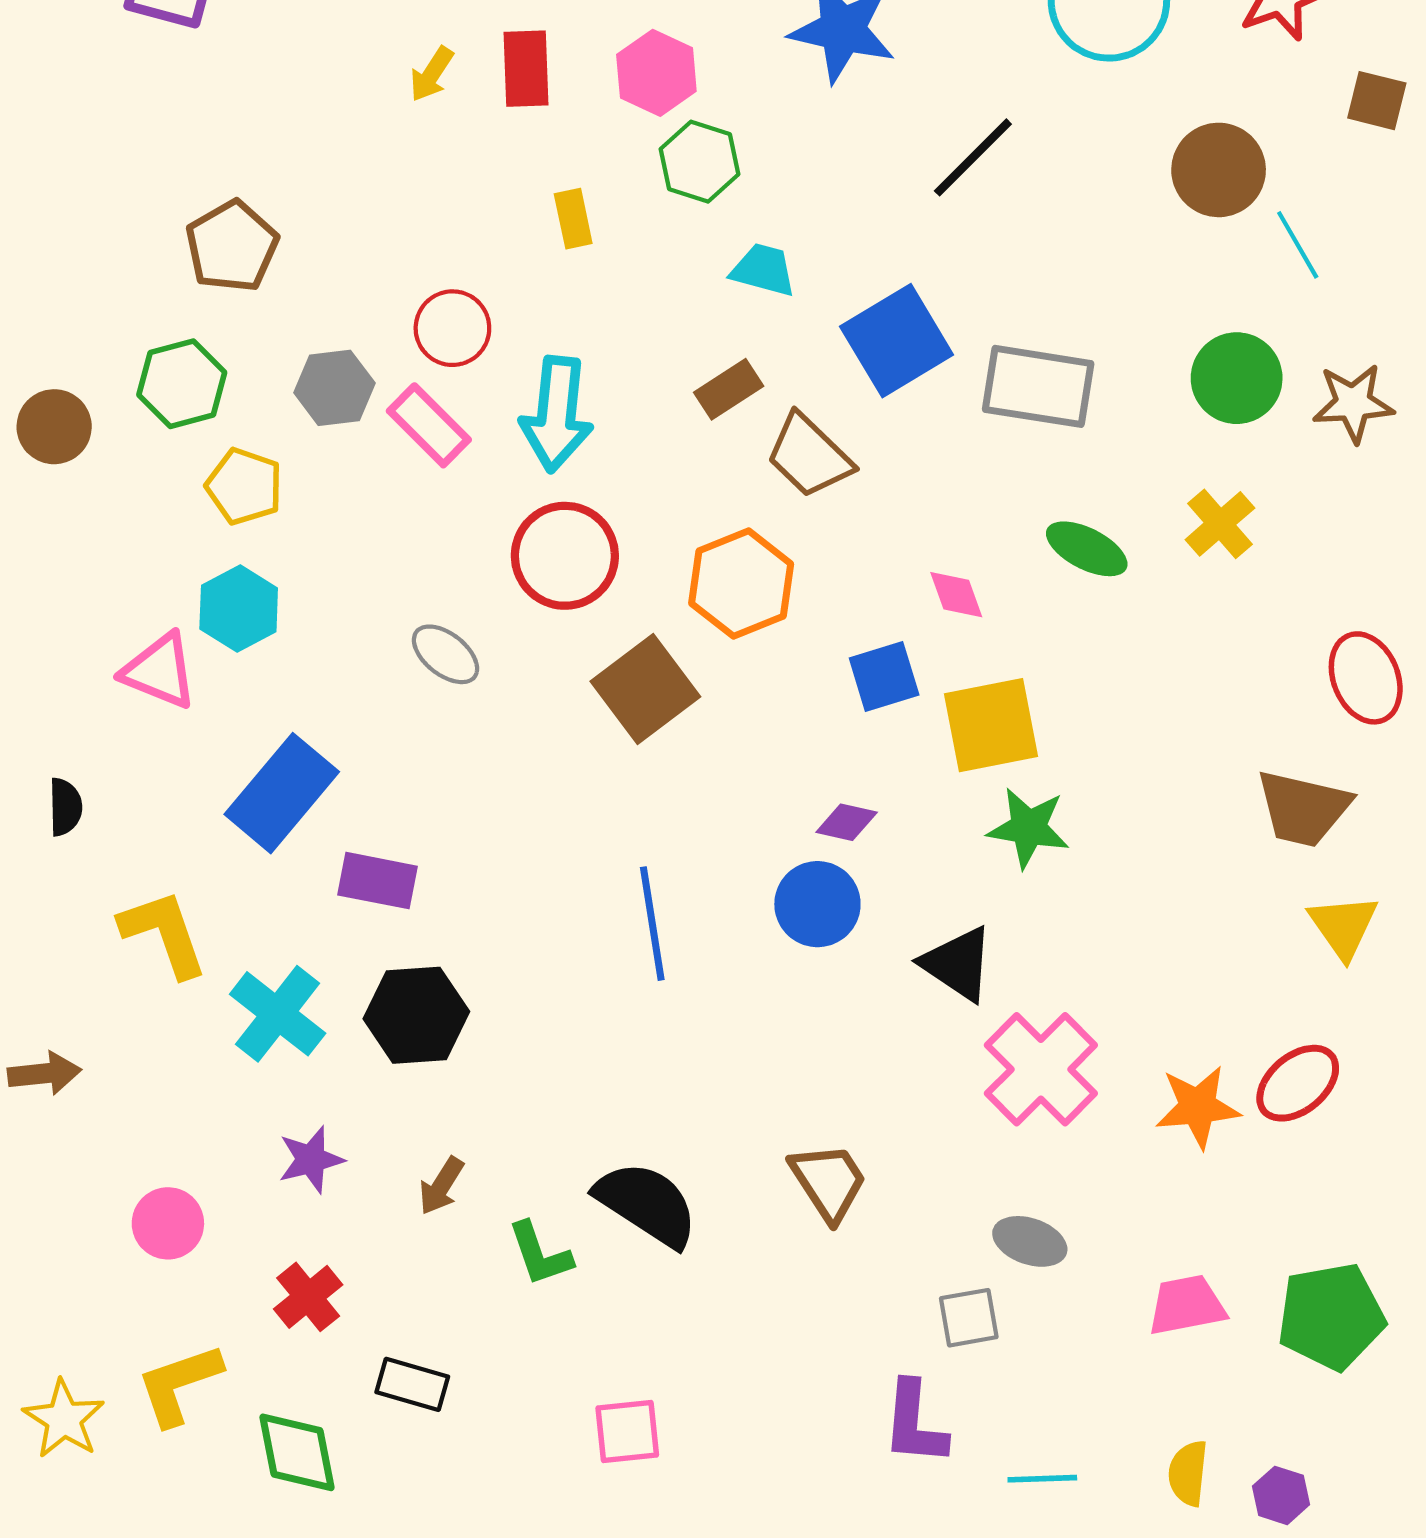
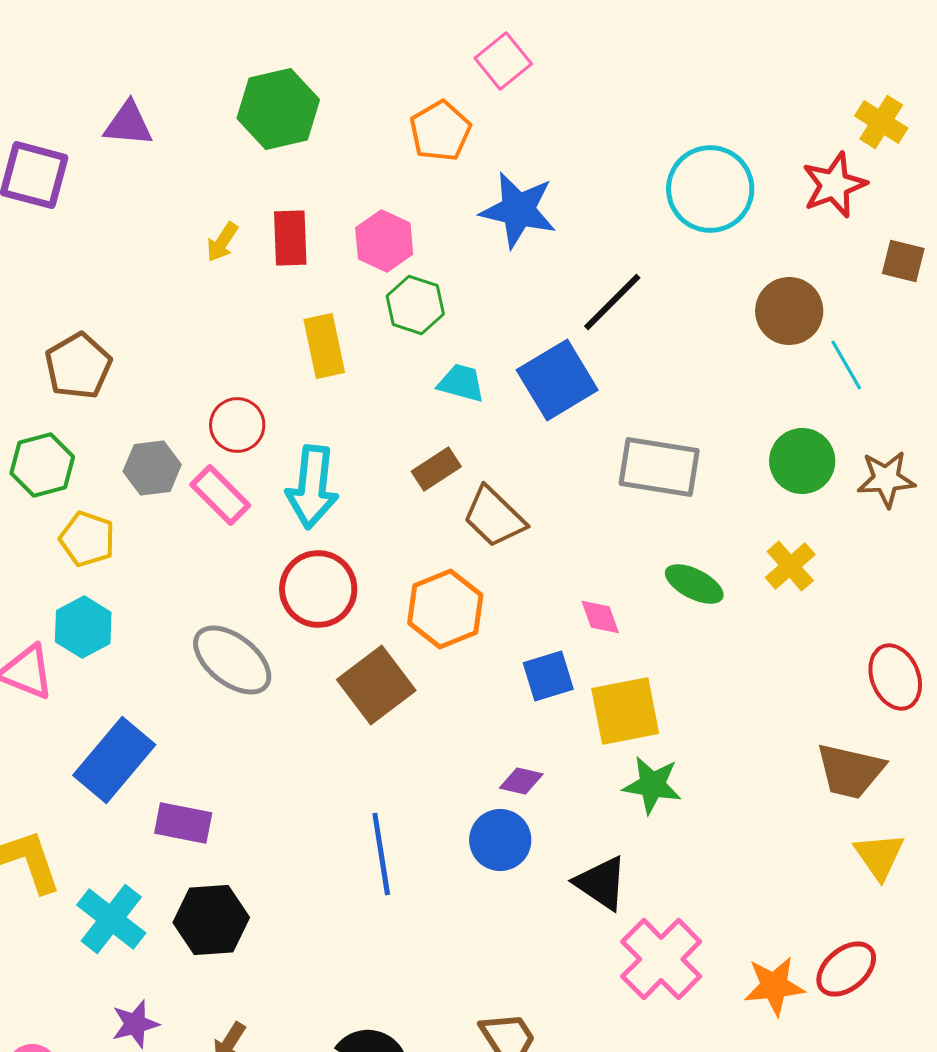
yellow rectangle: (573, 219) -> (324, 346), size x1.5
blue square: (897, 341) -> (557, 380), moved
gray ellipse: (446, 654) -> (232, 660), size x1.6

